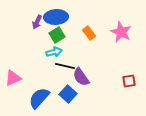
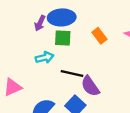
green square: (57, 35) -> (63, 38), turned 35
cyan arrow: (54, 52) -> (45, 57), moved

